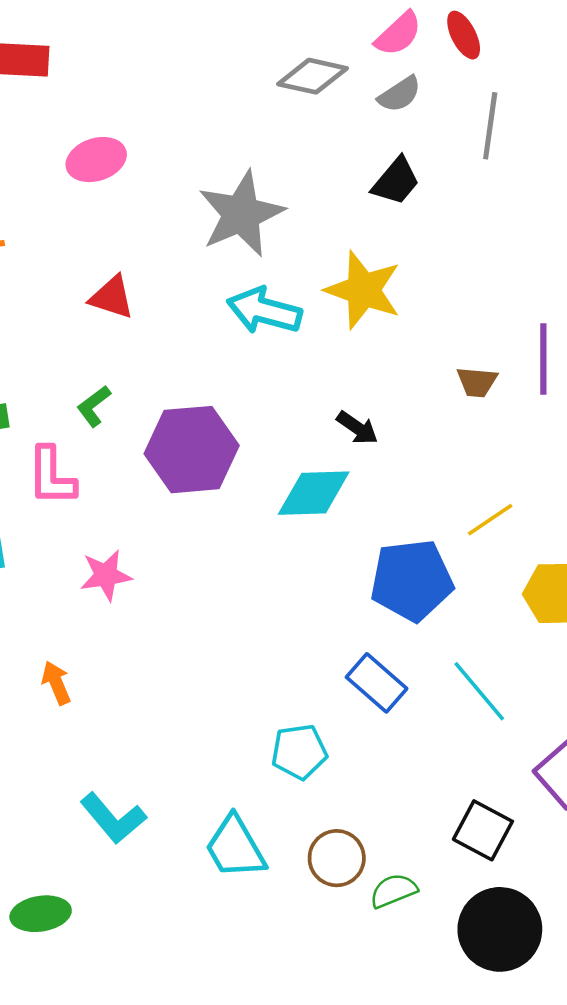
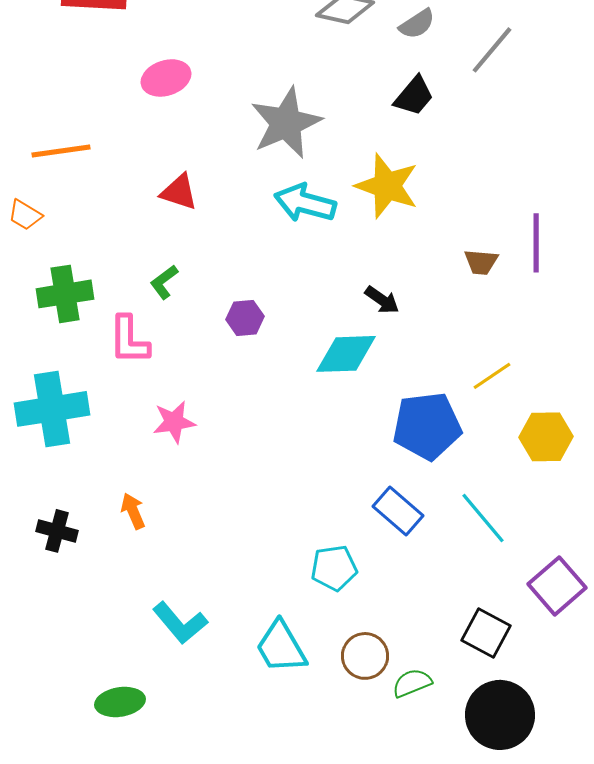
gray line: (490, 126) -> (492, 50), turned 32
purple hexagon: (192, 450) -> (245, 318), size x0.5

